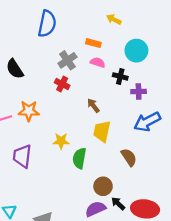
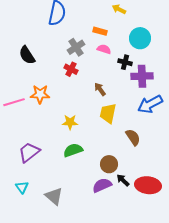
purple cross: (139, 92) -> (142, 76), size x1.5
purple trapezoid: (22, 156) -> (29, 152), moved, turned 45
green semicircle: (79, 158) -> (73, 150), moved, turned 60

